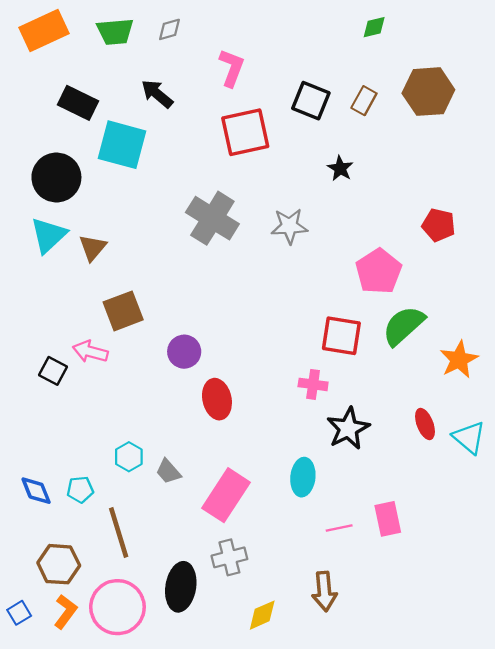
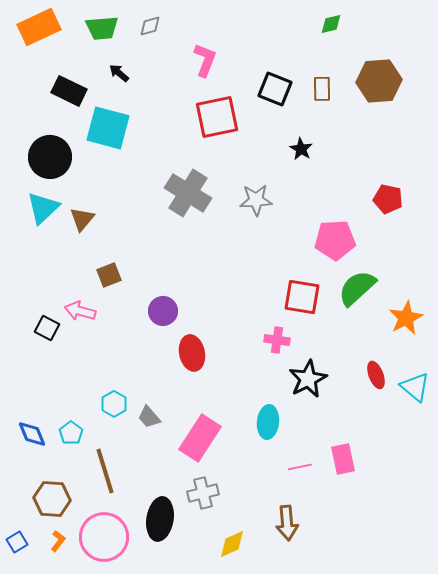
black arrow: (157, 94) -> (119, 73), moved, size x0.7
brown rectangle: (364, 101) -> (322, 89), turned -30
pink pentagon: (379, 271) -> (335, 240), turned 30
brown square: (123, 311) -> (109, 275), size x0.7
cyan pentagon: (80, 490) -> (71, 433), turned -30
orange L-shape: (65, 612) -> (58, 541), size x0.7

